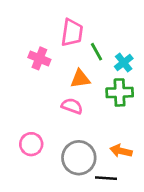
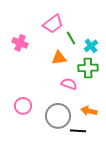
pink trapezoid: (72, 33) -> (53, 24), turned 45
pink cross: (39, 58) -> (20, 43), moved
pink semicircle: (72, 106) -> (69, 84), moved

